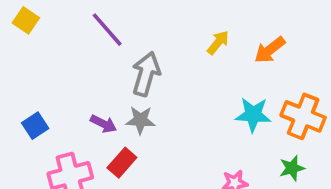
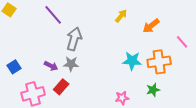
yellow arrow: (218, 43) -> (121, 16), moved
orange arrow: (270, 50) -> (151, 26), moved
orange cross: (303, 116) -> (159, 62), turned -30

